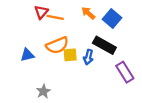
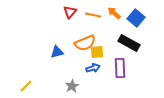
orange line: (55, 17) -> (93, 15), moved
blue arrow: (88, 57) -> (93, 68), moved, turned -120
purple rectangle: (125, 72) -> (120, 68), moved, turned 30

